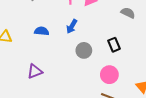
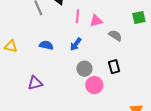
gray semicircle: (128, 13) -> (115, 35), moved
pink circle: (109, 75) -> (94, 85), moved

